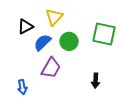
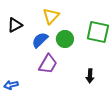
black triangle: (25, 27) -> (15, 25), moved
blue arrow: (22, 87) -> (11, 85), moved, turned 88

